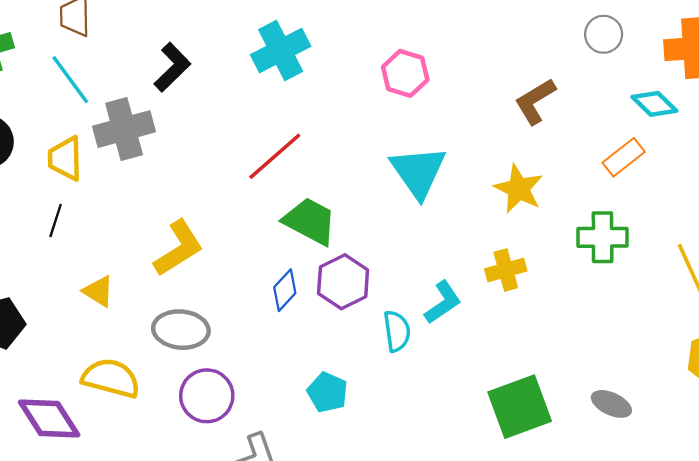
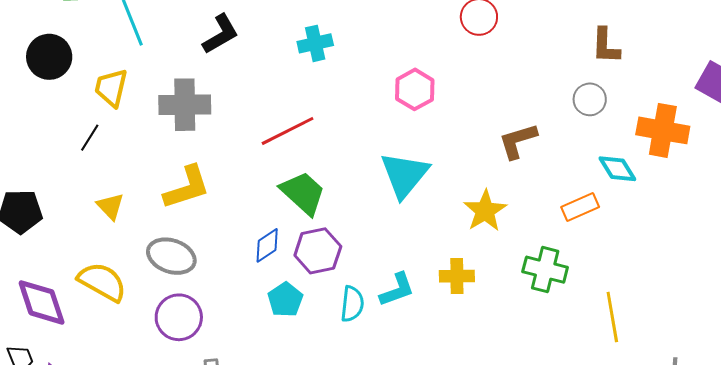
cyan cross: (281, 51) -> (315, 43), size x0.7
gray cross: (124, 129) -> (185, 105), moved
cyan pentagon: (328, 392) -> (285, 300), moved

